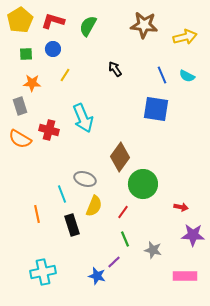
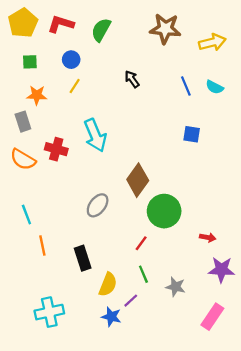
blue circle: (53, 49) -> (71, 60), moved
blue square: (156, 109) -> (192, 134), moved, size x0.6
gray ellipse: (85, 179) -> (98, 205), turned -70
cyan line: (62, 194) -> (26, 215), moved
yellow semicircle: (94, 206) -> (108, 285), moved
pink rectangle: (185, 276) -> (212, 317), turned -55

